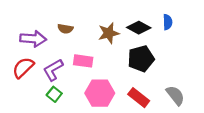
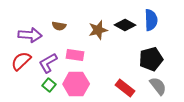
blue semicircle: (168, 22) -> (151, 20), size x1.5
black pentagon: (141, 59) -> (151, 59), moved
pink hexagon: (100, 93) -> (76, 84), moved

